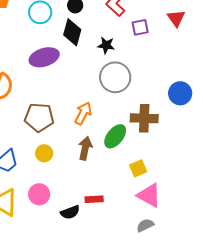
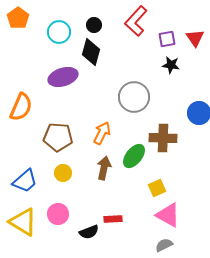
purple square: (140, 27) -> (167, 39), moved
black star: (106, 45) -> (171, 65), moved

